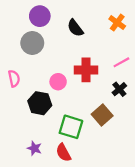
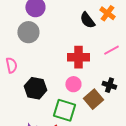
black semicircle: (75, 28) -> (87, 20), moved
pink circle: (58, 82) -> (73, 84), moved
black cross: (119, 89) -> (109, 85), moved, turned -32

